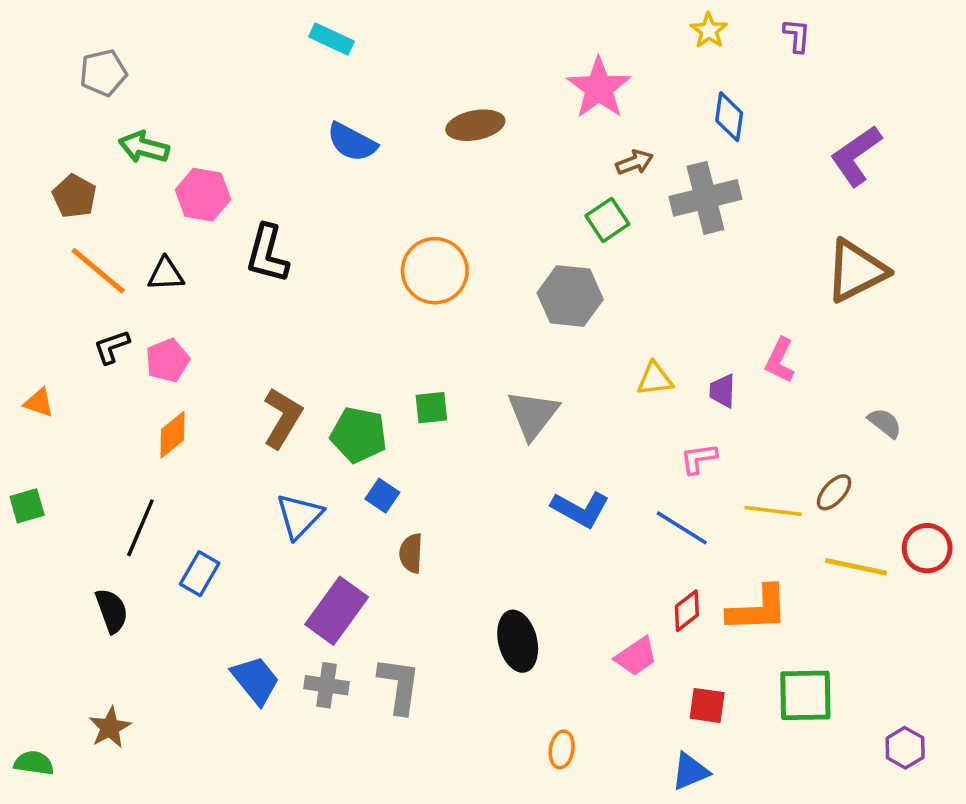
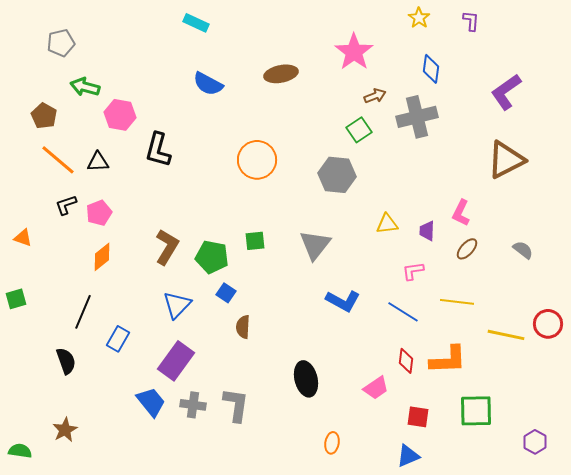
brown ellipse: (834, 492) -> (467, 249), moved
purple rectangle: (337, 611) -> (176, 361), moved
red diamond: (687, 611) -> (406, 361), turned -45

